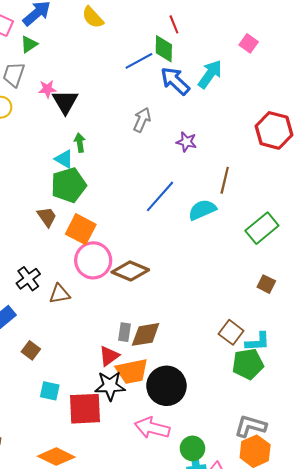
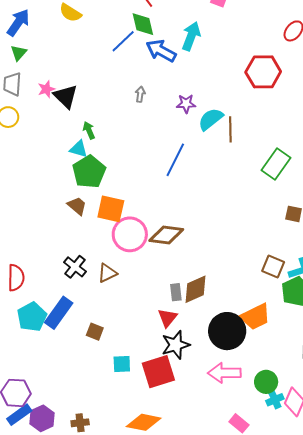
gray arrow: (142, 120) -> (140, 94), size x0.7
cyan semicircle: (202, 210) -> (211, 119), moved
orange trapezoid: (132, 371) -> (255, 317), moved

